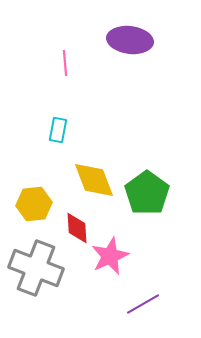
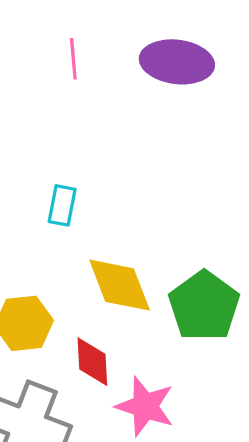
pink line: (65, 63) -> (73, 59), moved
pink star: (110, 256) -> (145, 406), turned -30

